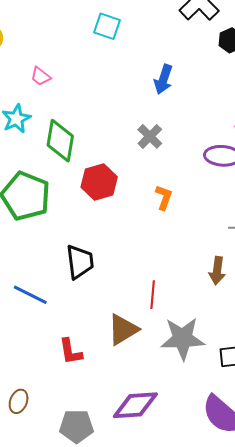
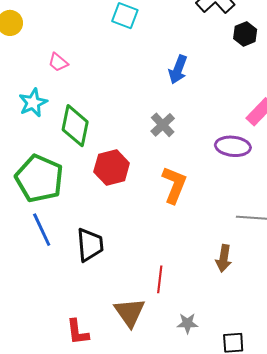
orange L-shape: (164, 197) -> (174, 185), size x1.5
blue line: (30, 295) -> (42, 230), moved, turned 36
brown triangle: (123, 329) -> (130, 312), turned -36
gray star: (183, 339) -> (187, 323), size x0.5

